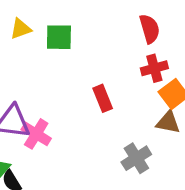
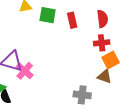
red rectangle: (103, 98) -> (72, 20), moved
gray cross: (136, 158) -> (82, 95), turned 30

